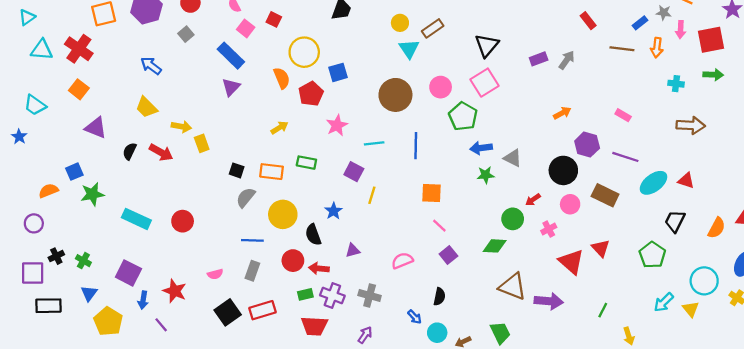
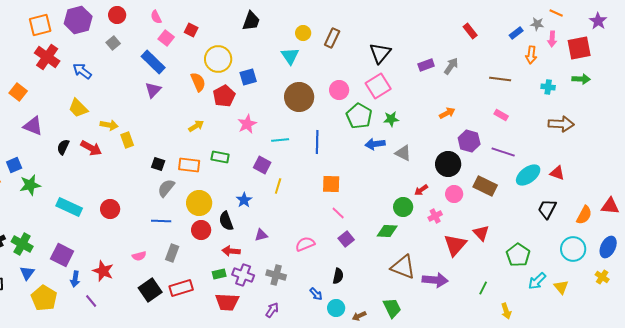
brown rectangle: (433, 28) -> (332, 38), turned -30
red cross: (79, 49) -> (47, 57), moved
cyan triangle: (409, 49) -> (290, 56), moved
brown line: (622, 49) -> (500, 79), moved
green star: (486, 175) -> (391, 119), moved
blue line: (252, 240) -> (161, 221), moved
green pentagon: (652, 255) -> (518, 255), moved
green cross: (83, 261) -> (22, 244), size x1.5
red circle: (293, 261) -> (201, 230), moved
red triangle: (571, 262) -> (455, 245), turned 30
cyan circle: (704, 281) -> (573, 249), moved

